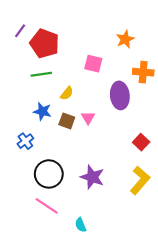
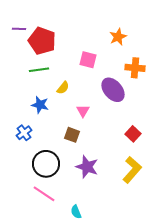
purple line: (20, 31) -> (19, 29), turned 56
purple ellipse: (120, 95) -> (113, 90), turned -35
brown square: (67, 121) -> (72, 135), moved

